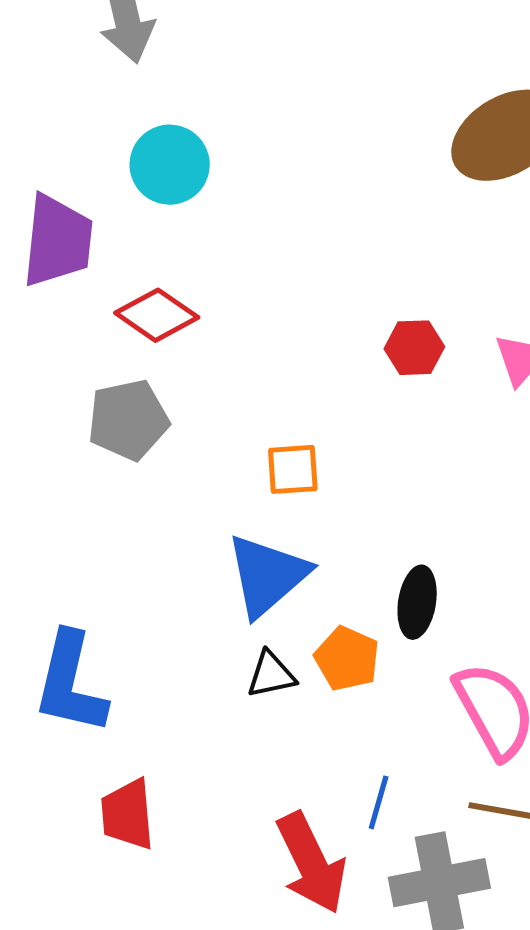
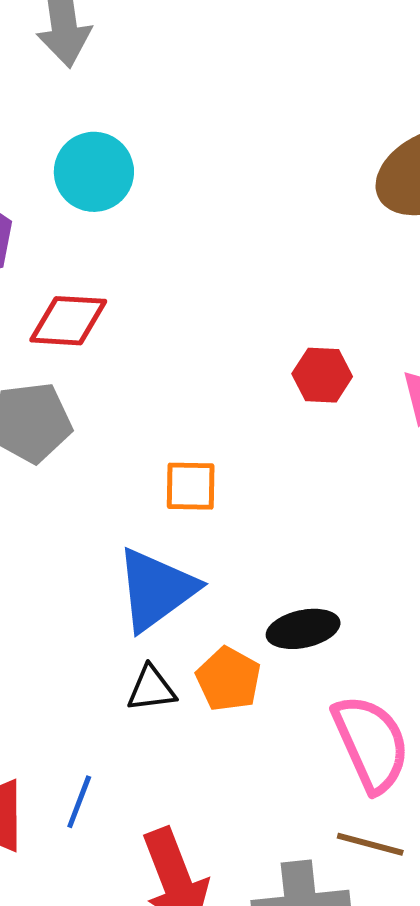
red diamond: (157, 315) -> (68, 321), turned -36
black ellipse: (417, 602) -> (303, 629), turned 64
blue line: (379, 802) -> (79, 802), moved

